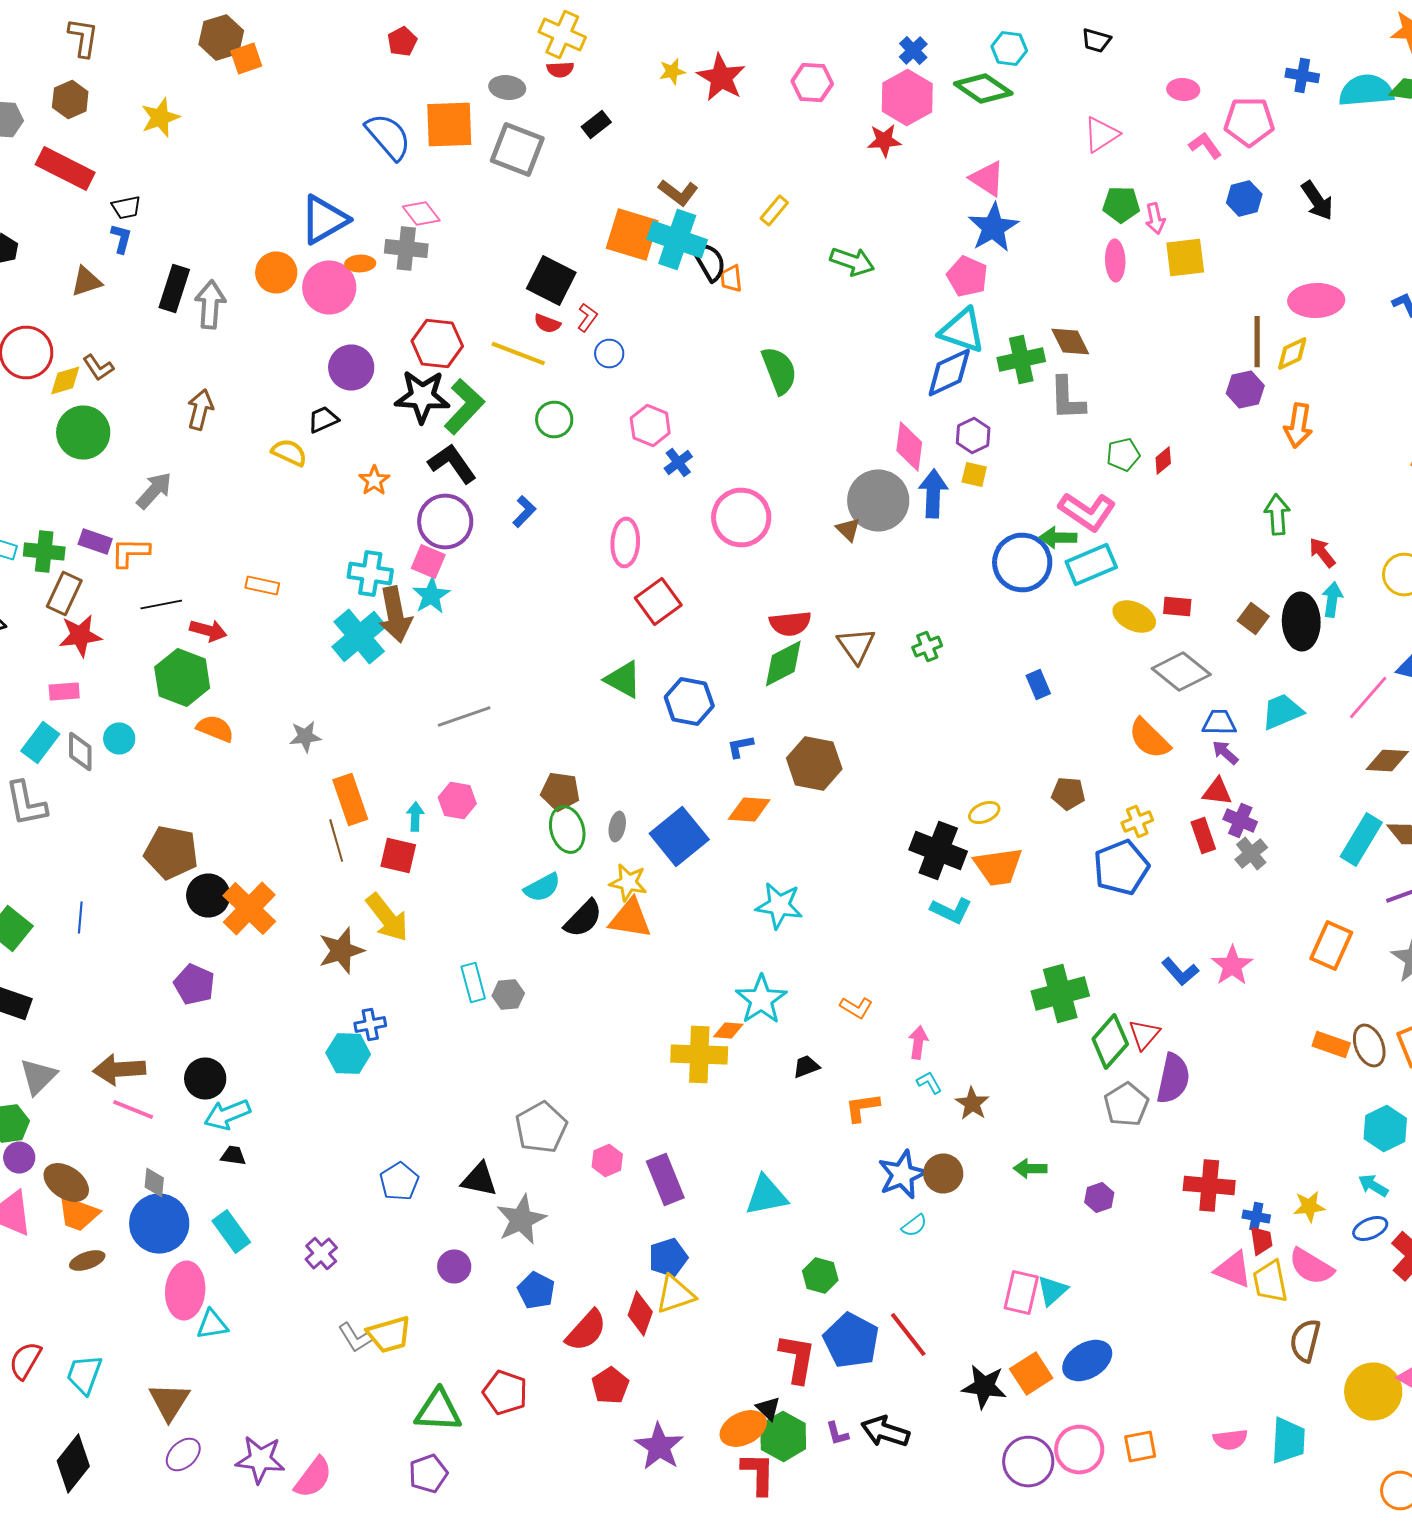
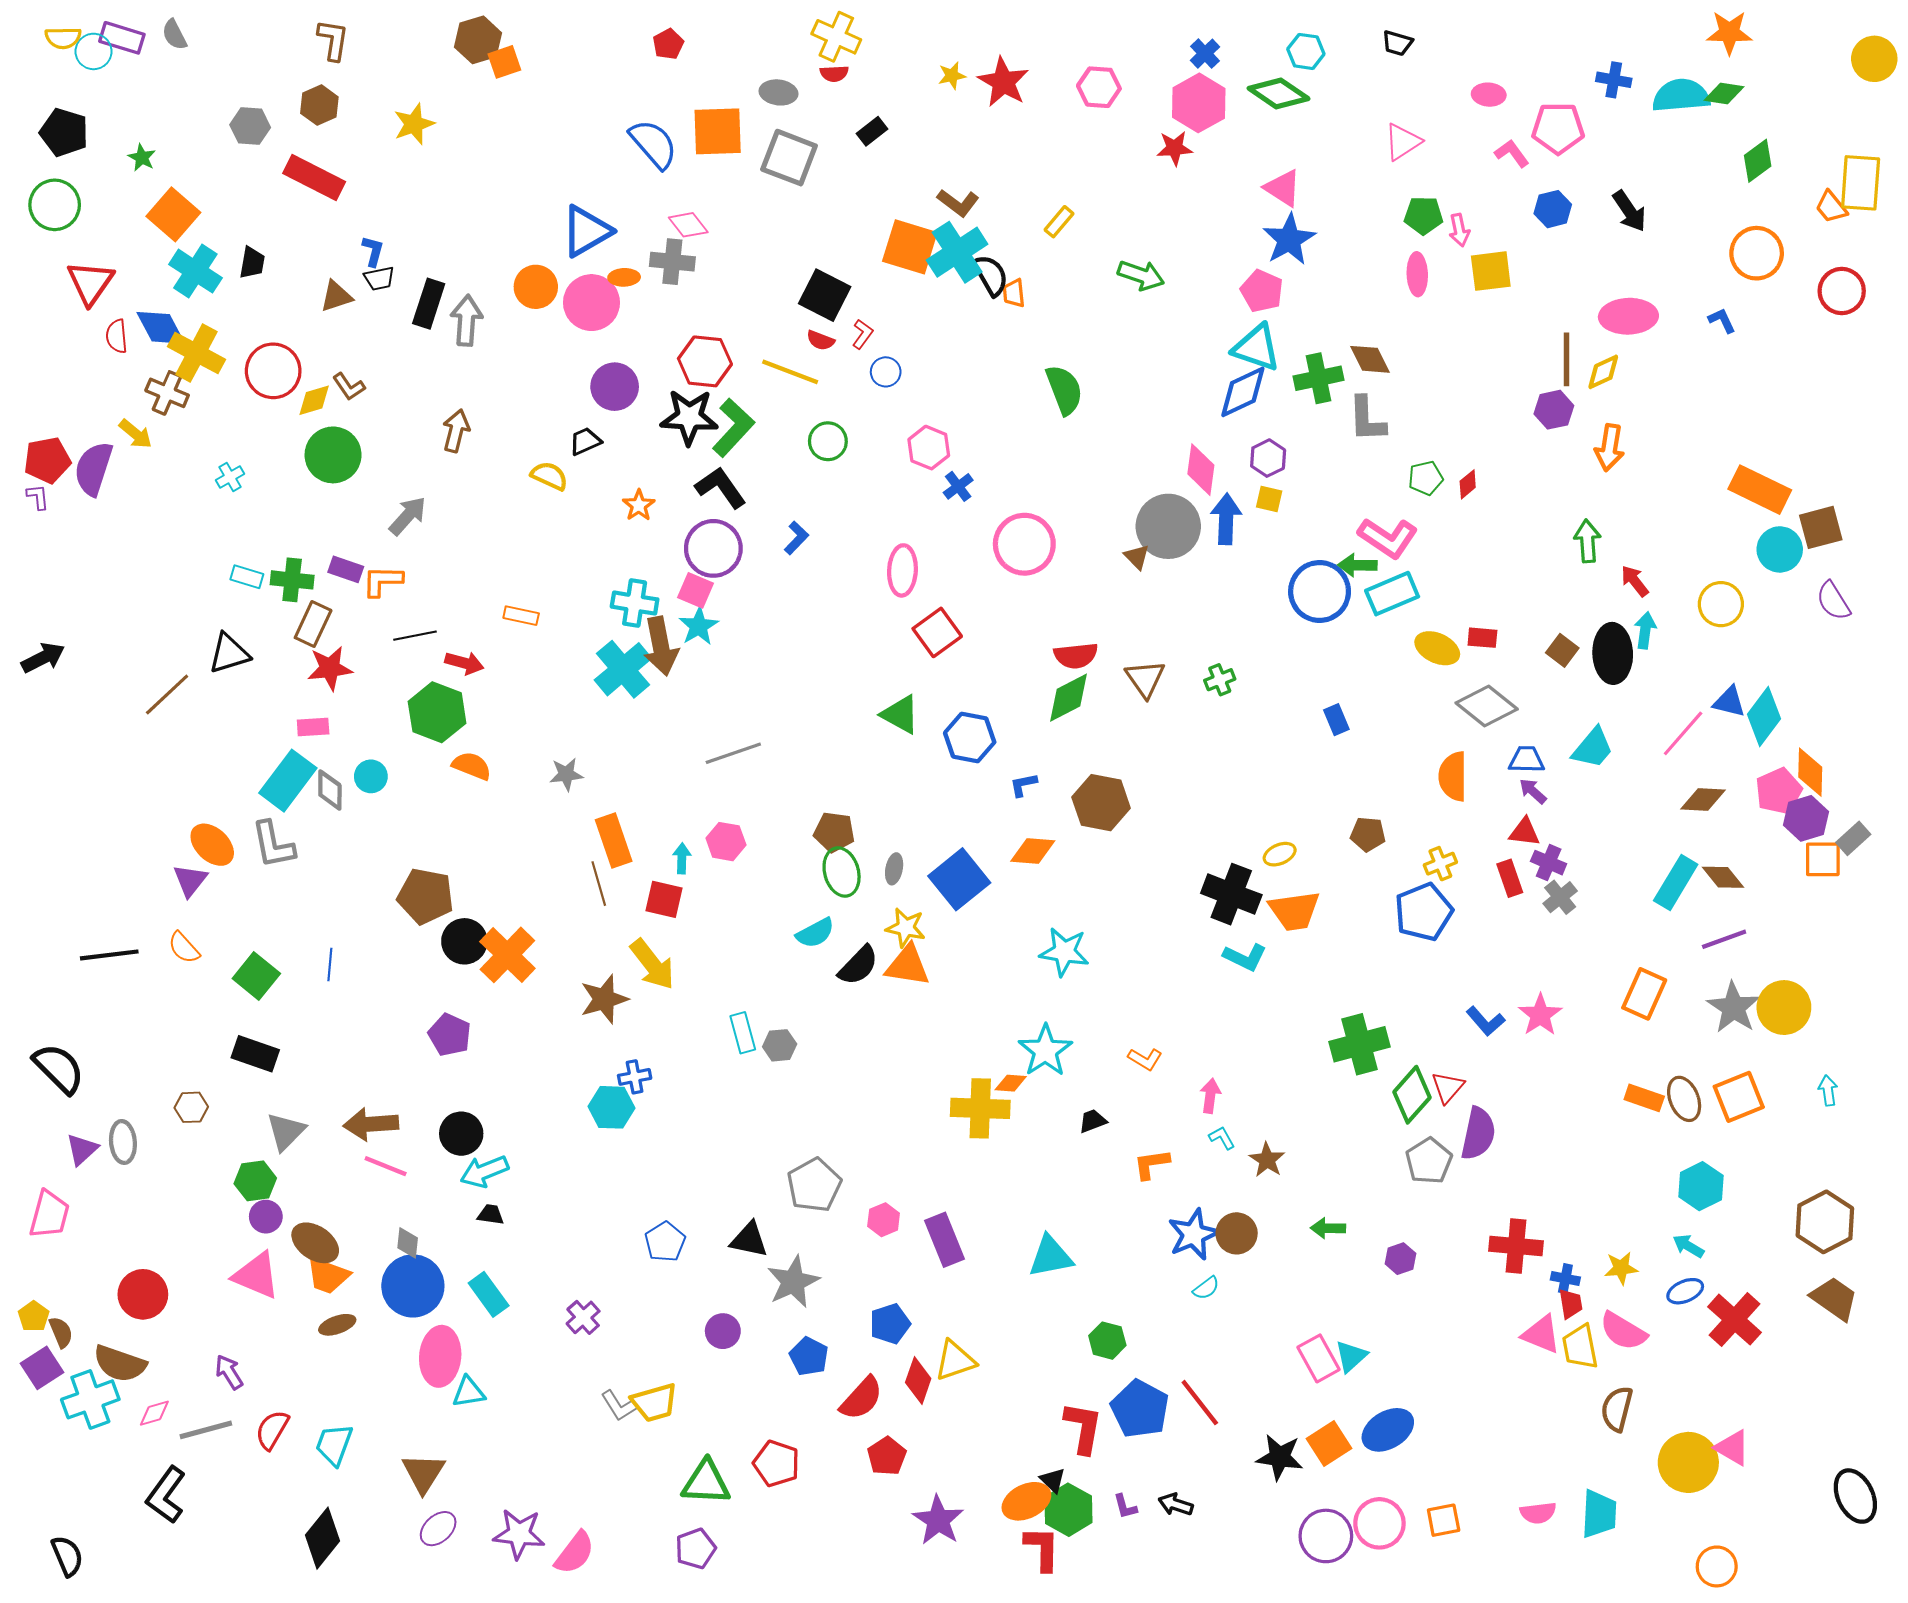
black trapezoid: (126, 208) -> (379, 278), moved
cyan cross: (677, 240) -> (957, 252), turned 38
cyan trapezoid: (1282, 712) -> (1593, 748), turned 153
orange semicircle: (1149, 738) -> (1453, 776), turned 45
cyan rectangle: (40, 742) -> (288, 781), size x1.4
blue pentagon: (668, 1258) -> (890, 1324), moved
pink rectangle: (1021, 1292) -> (1319, 1358), turned -42
black arrow: (885, 1432) -> (1176, 1504), size x0.7

